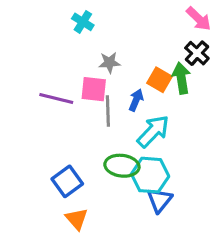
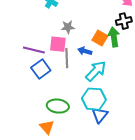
black cross: (197, 53) -> (124, 21), turned 35
blue arrow: (136, 100) -> (85, 51), turned -96
green ellipse: (122, 166) -> (58, 106), moved
blue square: (67, 181) -> (41, 69), moved

